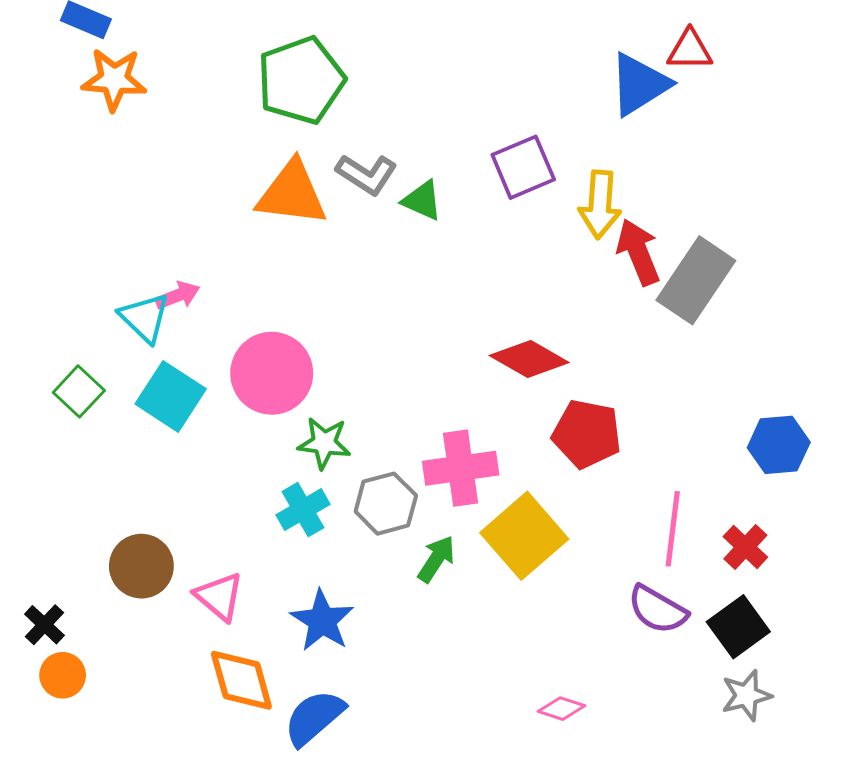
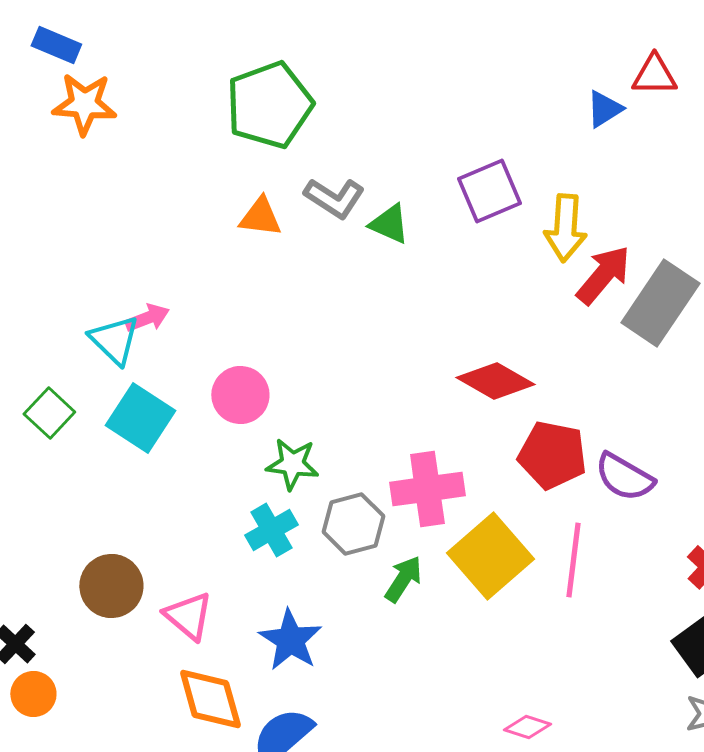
blue triangle: (639, 84) -> (604, 109), size x0.6
orange triangle: (292, 193) -> (260, 217), size x0.6
red arrow: (638, 252) -> (603, 275), turned 62
pink circle: (272, 373) -> (240, 395), size x0.7
pink line: (673, 529) -> (573, 560), moved
purple semicircle: (658, 610) -> (624, 477), moved

